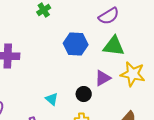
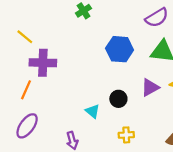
black circle: (84, 94) -> (118, 99), moved

